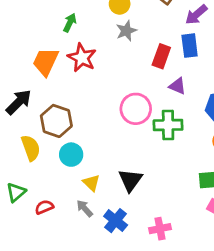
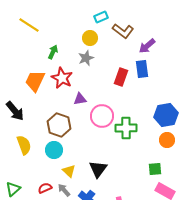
gray star: (126, 31) -> (86, 58), moved
purple triangle: (177, 86) -> (80, 99), moved, turned -32
black arrow: (19, 102) -> (15, 111), turned 95
brown hexagon: (56, 121) -> (59, 125), moved
green triangle: (16, 192) -> (13, 189), moved
red semicircle: (44, 207) -> (45, 188), moved

